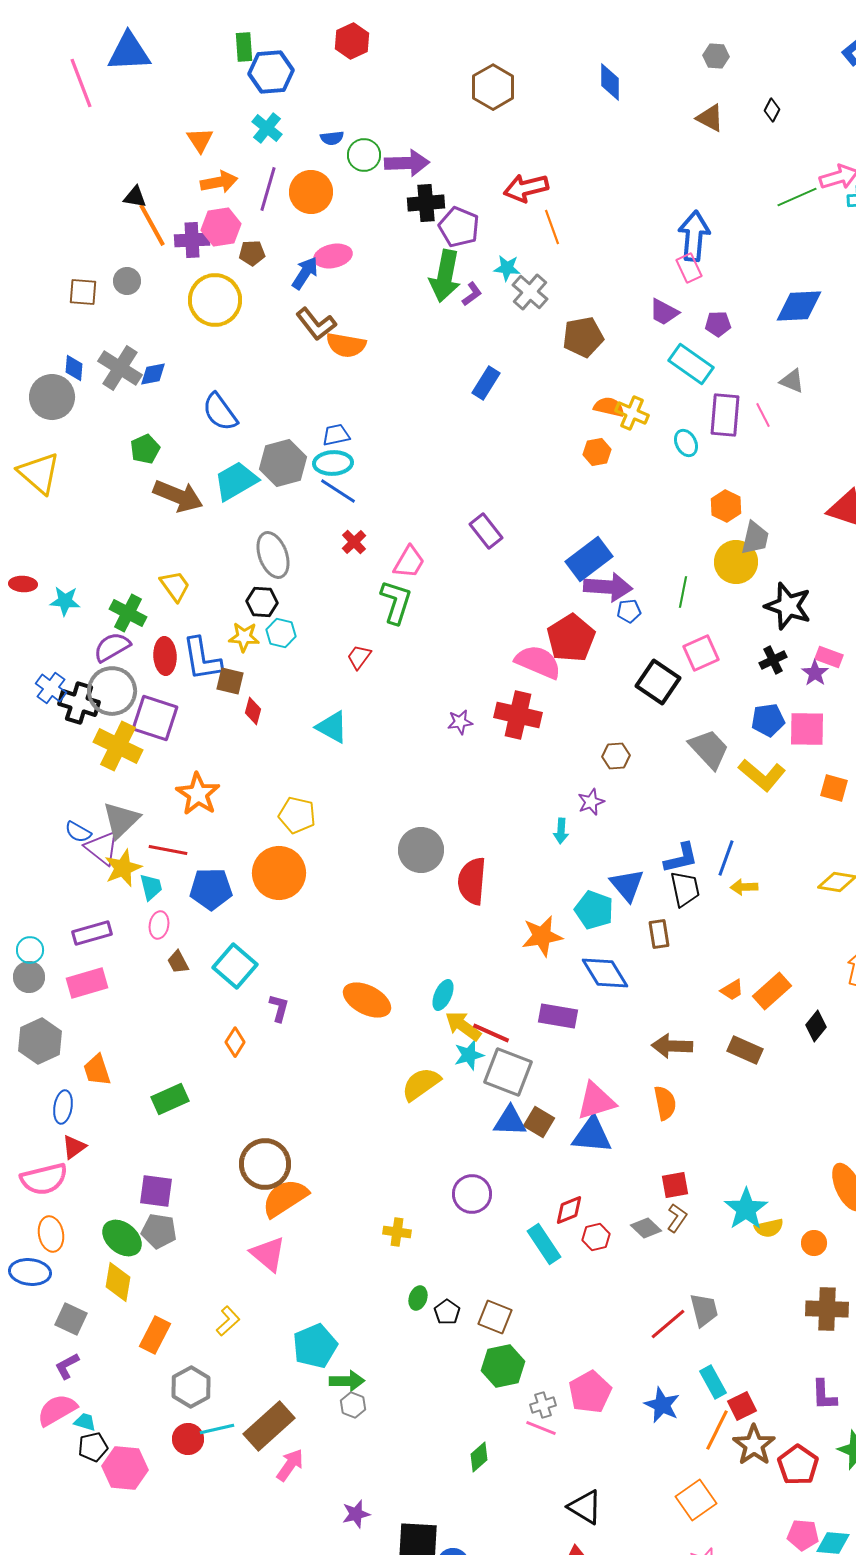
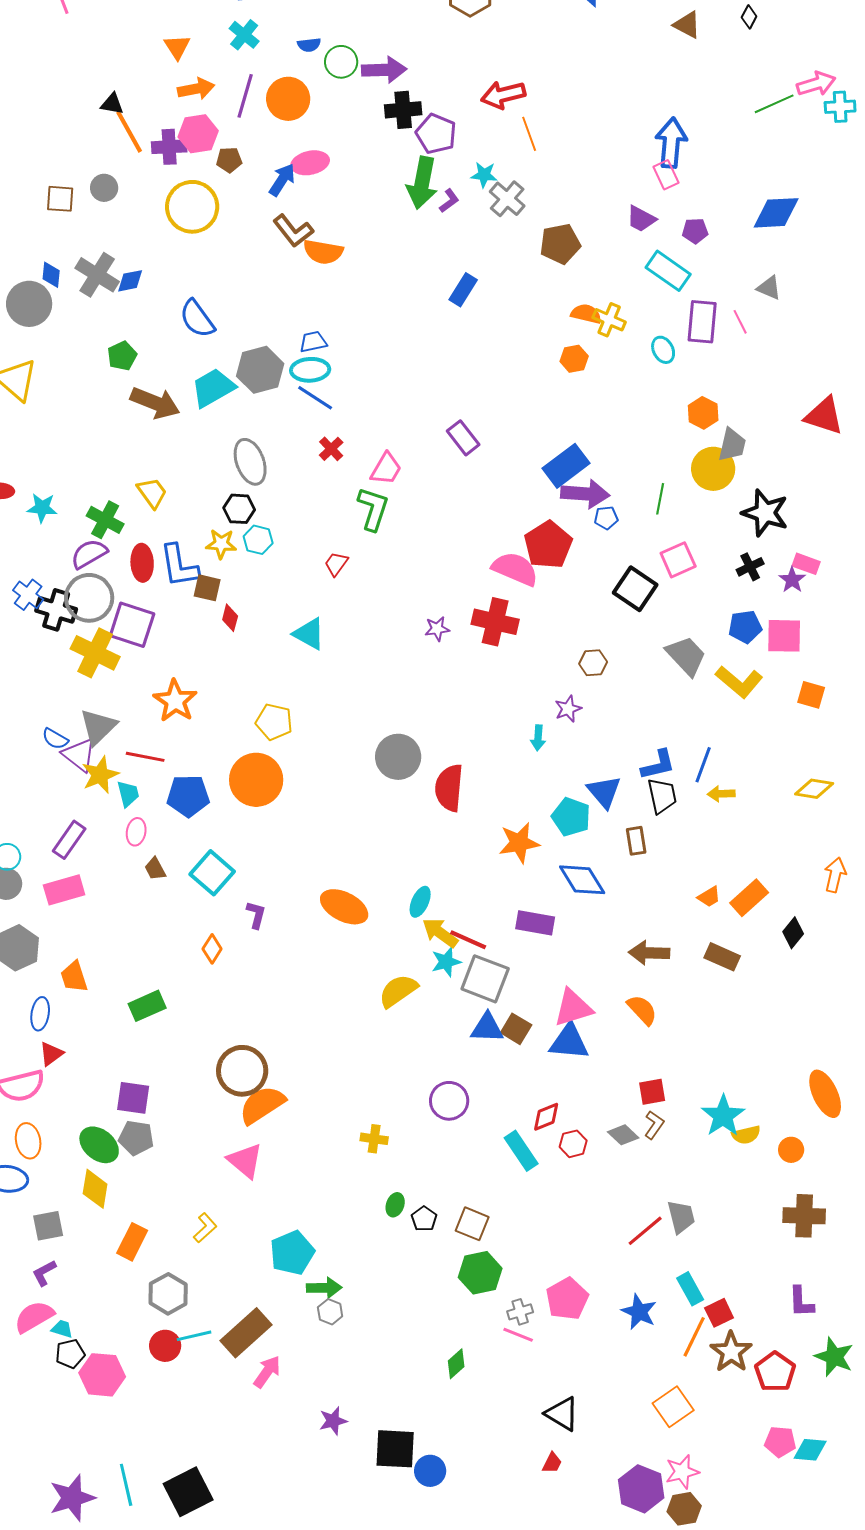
purple rectangle: (92, 933) -> (69, 840), turned -39
orange semicircle: (665, 1103) -> (642, 1010), turned -32
gray square: (71, 1319) -> (48, 1226), turned -36

